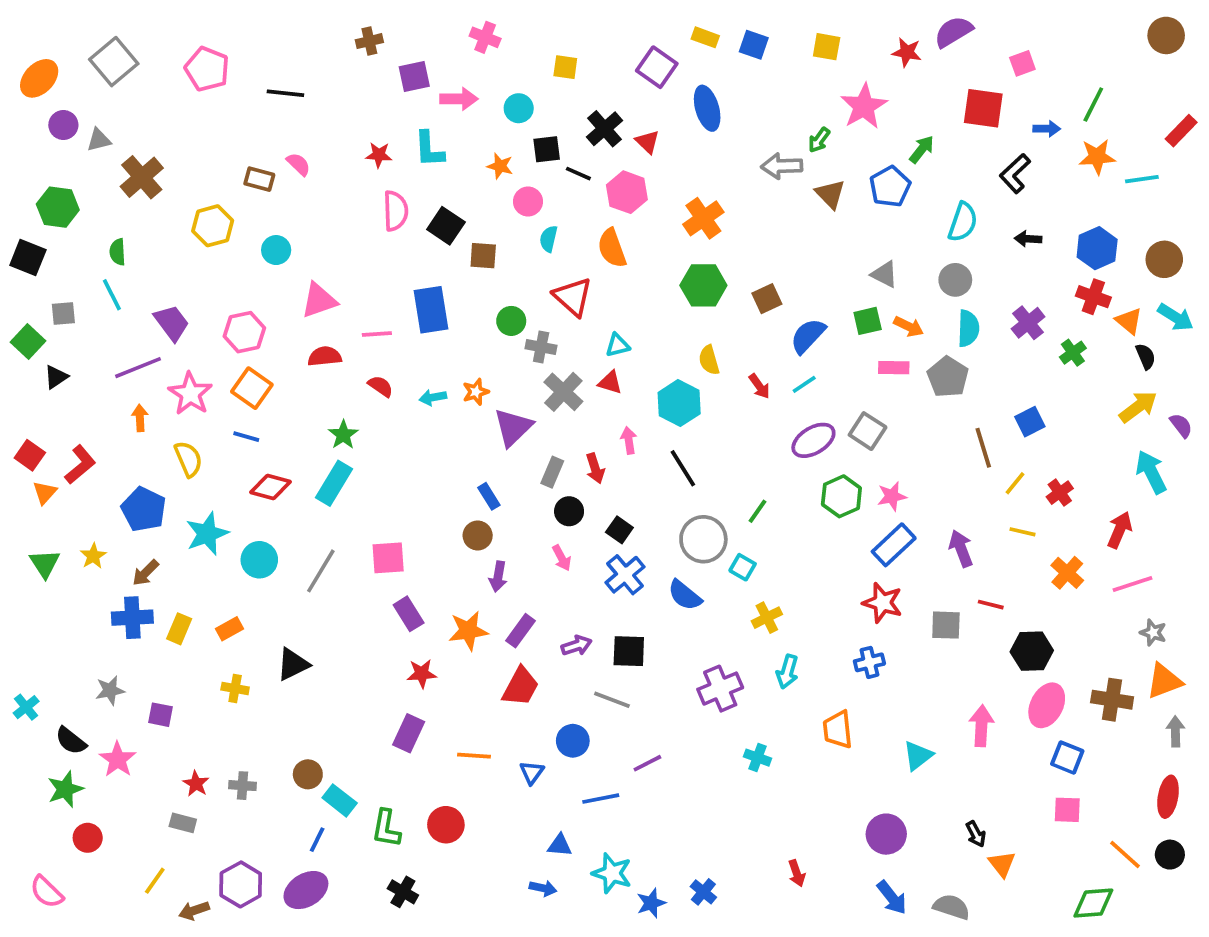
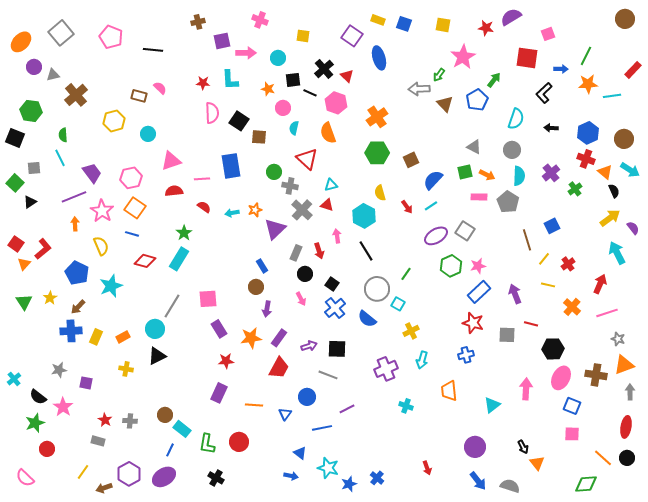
cyan circle: (259, 560) -> (155, 329), moved
blue triangle: (560, 845) -> (300, 453), turned 32

